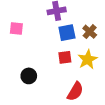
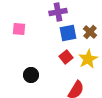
red square: (65, 57) -> (66, 57), turned -32

